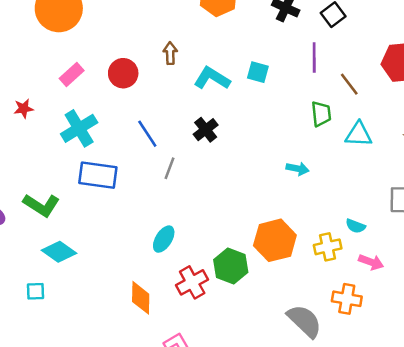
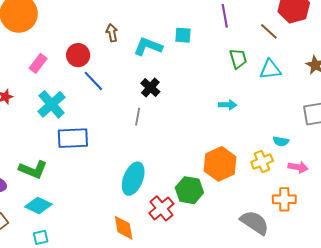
brown line: (349, 84) -> (269, 31), moved
blue line: (147, 134) -> (93, 81), moved
gray line: (169, 168) -> (138, 117), moved
cyan ellipse: (164, 239) -> (133, 179), size x1.5
cyan diamond: (59, 252) -> (38, 205), moved

